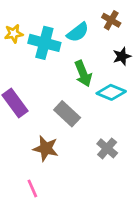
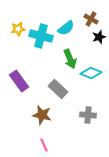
black star: (122, 56) -> (99, 37), moved
gray cross: (107, 148) -> (88, 115), turned -35
pink line: (32, 188) -> (44, 145), moved

